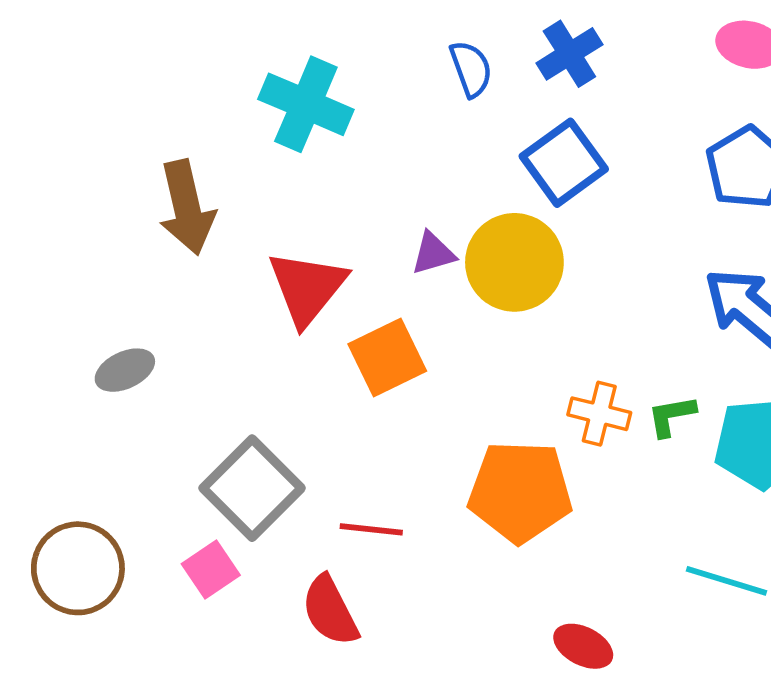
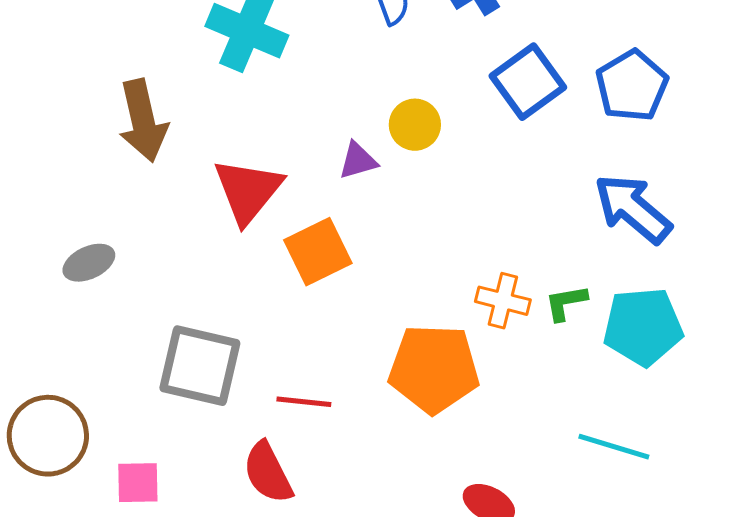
blue square: (564, 163) -> (528, 82), moved
yellow circle: (514, 262) -> (415, 125), moved, size x0.6
gray square: (252, 488) -> (200, 366), turned -32
pink square: (211, 569) -> (138, 483), moved, turned 33

